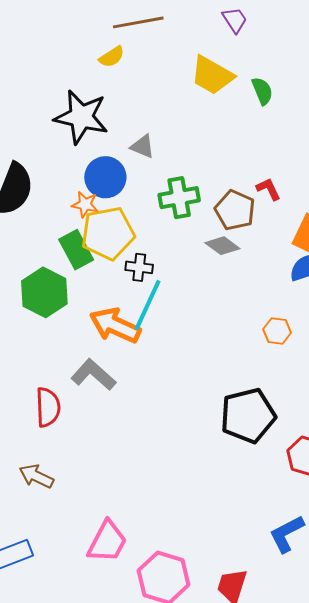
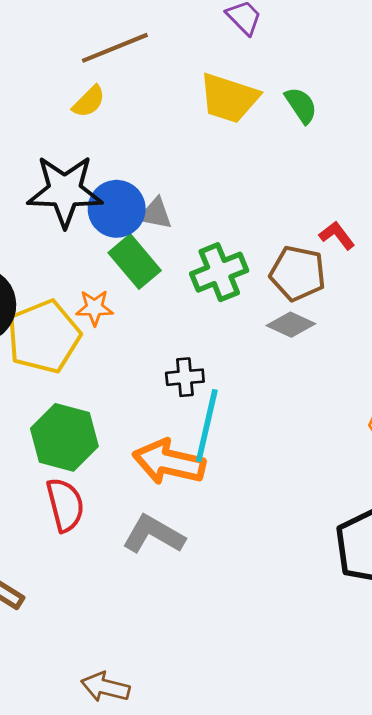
blue circle: (105, 177) -> (117, 209), moved
yellow pentagon: (108, 233) -> (44, 337), moved
green rectangle: (76, 250) -> (135, 262), moved
red semicircle: (48, 407) -> (65, 505), moved

